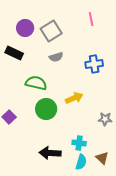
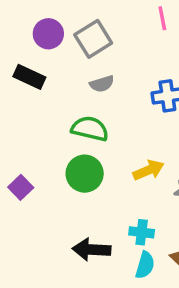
green semicircle: (36, 83) -> (90, 129), moved
yellow arrow: (74, 98) -> (148, 170), moved

